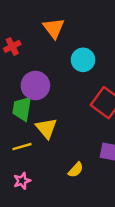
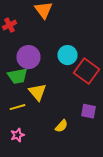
cyan circle: (83, 60) -> (68, 55), moved
green trapezoid: (22, 109) -> (18, 76), turned -110

